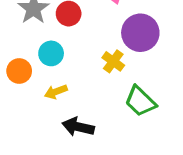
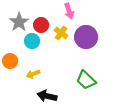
cyan circle: (51, 53) -> (32, 41), moved
yellow cross: (113, 61) -> (61, 33), moved

